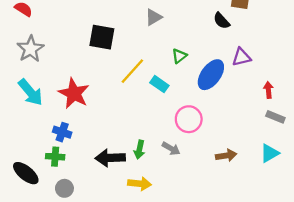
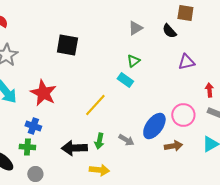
gray triangle: (154, 17) -> (135, 28), moved
yellow line: (132, 71) -> (95, 105), moved
blue ellipse: (211, 75) -> (154, 126), moved
cyan rectangle: (159, 84) -> (125, 80), moved
pink circle: (189, 119) -> (183, 115), moved

